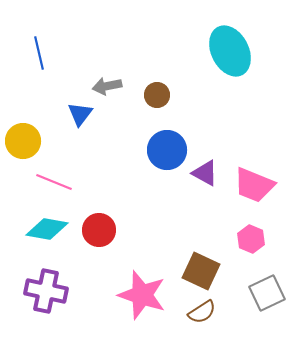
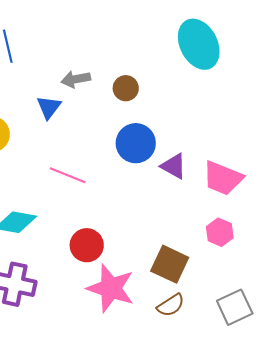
pink line: (54, 182) -> (68, 175), moved
red circle: (99, 230) -> (87, 245), moved
gray square: (267, 293) -> (235, 307), moved

